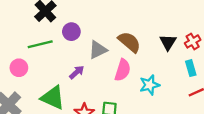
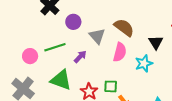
black triangle: (168, 42) -> (156, 42), moved
green line: (40, 44) -> (55, 47), moved
gray triangle: (98, 50) -> (97, 36), turned -42

